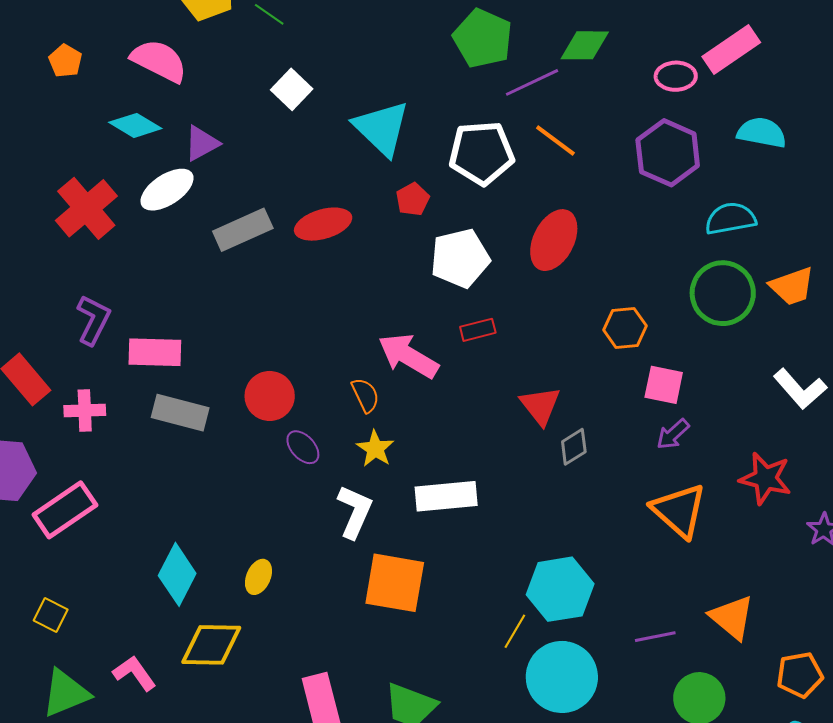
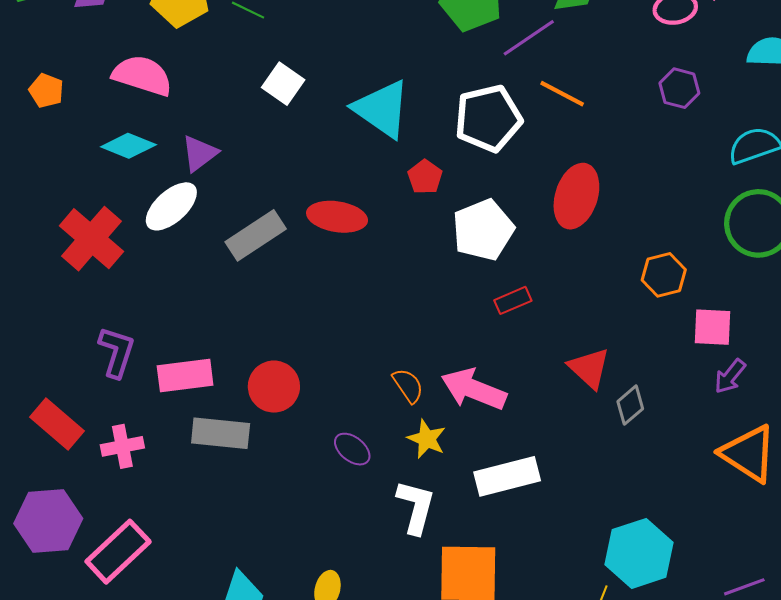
purple hexagon: (668, 153) -> (679, 88), size x0.6
red ellipse: (323, 224) -> (337, 217), turned 34
pink arrow: (408, 356) -> (474, 389), moved
red circle: (270, 396) -> (274, 387), moved

